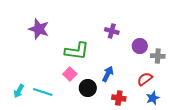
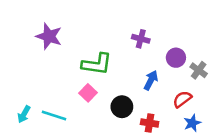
gray cross: (158, 56) -> (199, 70), turned 32
blue arrow: (108, 74) -> (151, 80), moved
black circle: (88, 88) -> (122, 107), moved

